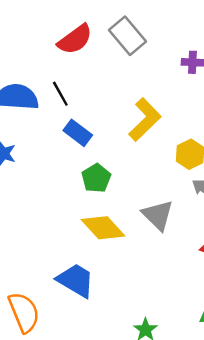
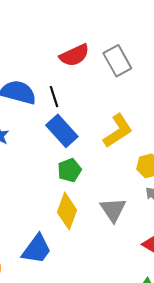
blue rectangle: (78, 133) -> (62, 131), size x1.4
yellow diamond: (103, 228) -> (67, 211), turned 51
blue trapezoid: (76, 280) -> (37, 249), turned 84

